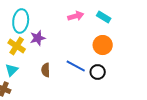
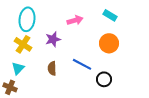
pink arrow: (76, 16) -> (75, 20), moved
purple star: (38, 38) -> (53, 39), moved
black circle: (98, 72) -> (104, 79), moved

